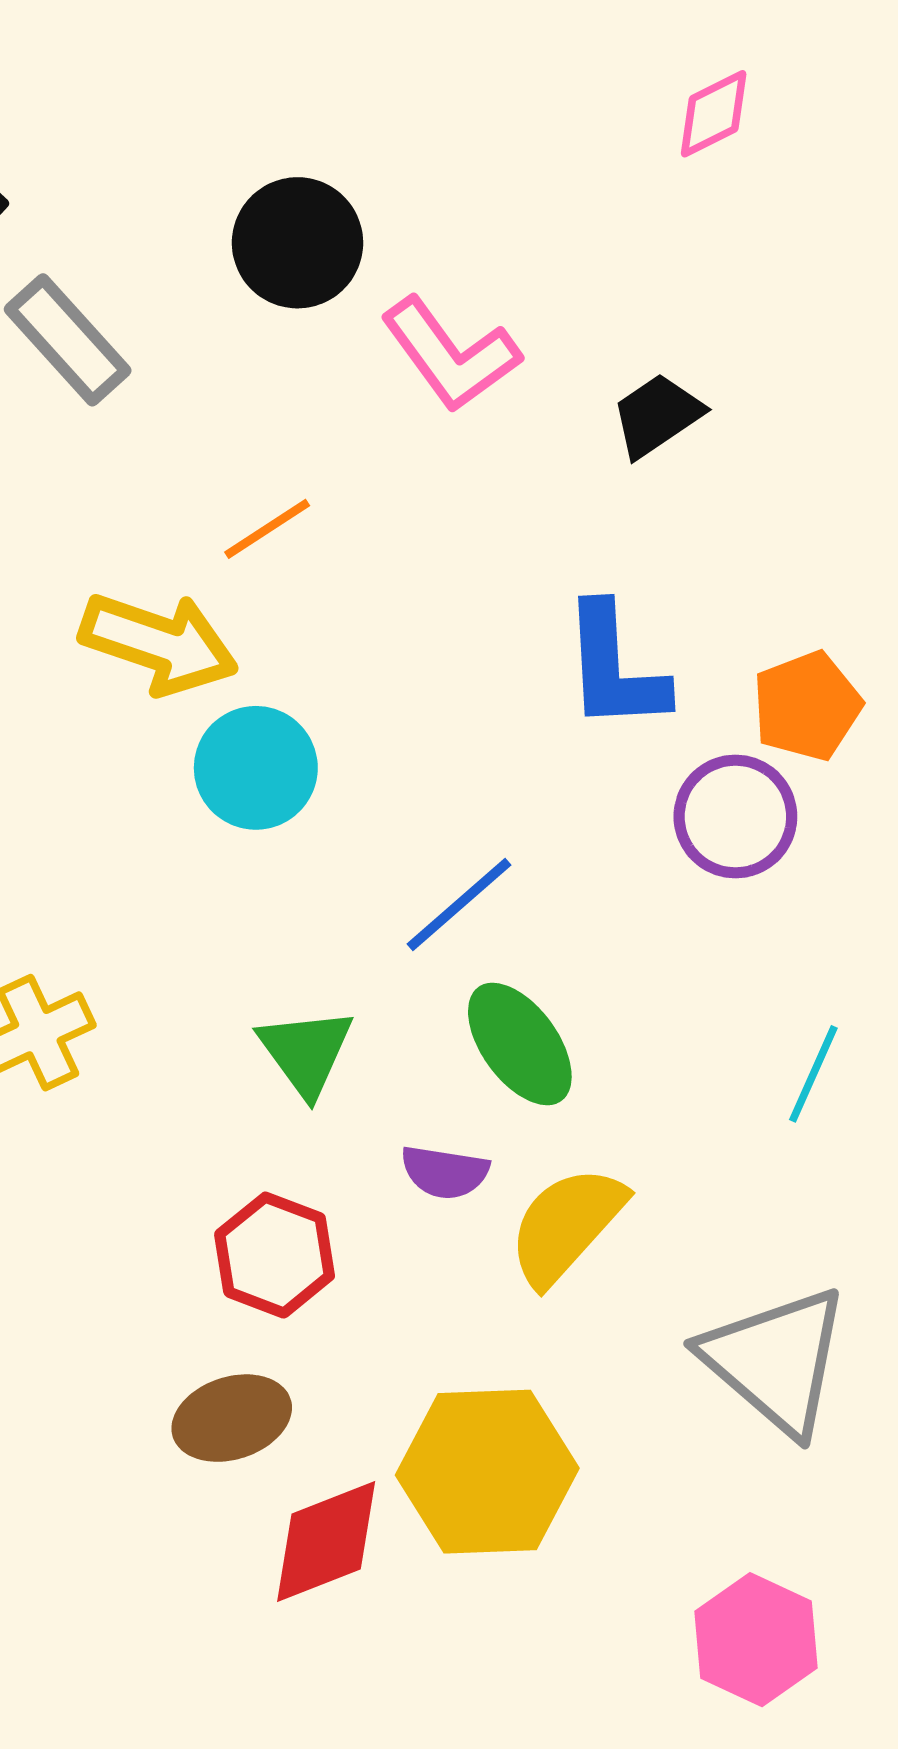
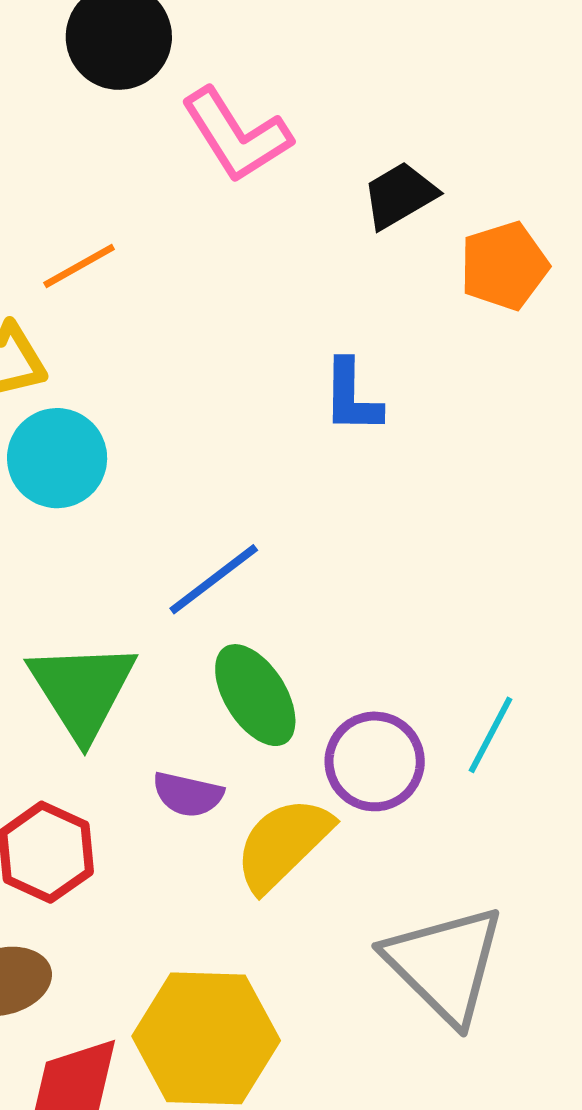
blue L-shape: (614, 668) -> (352, 397), size x0.7
orange pentagon: (807, 706) -> (504, 266), moved
purple circle: (735, 817) -> (375, 761), moved
green triangle: (306, 1052) -> (82, 690), size x1.4

